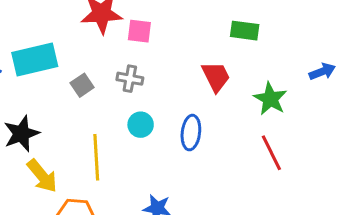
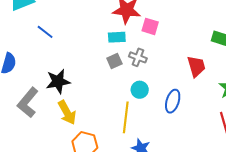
cyan rectangle: (35, 59) -> (117, 37), moved, size x0.6
gray square: (82, 85) -> (114, 61), moved
yellow line: (96, 157) -> (126, 117), moved

